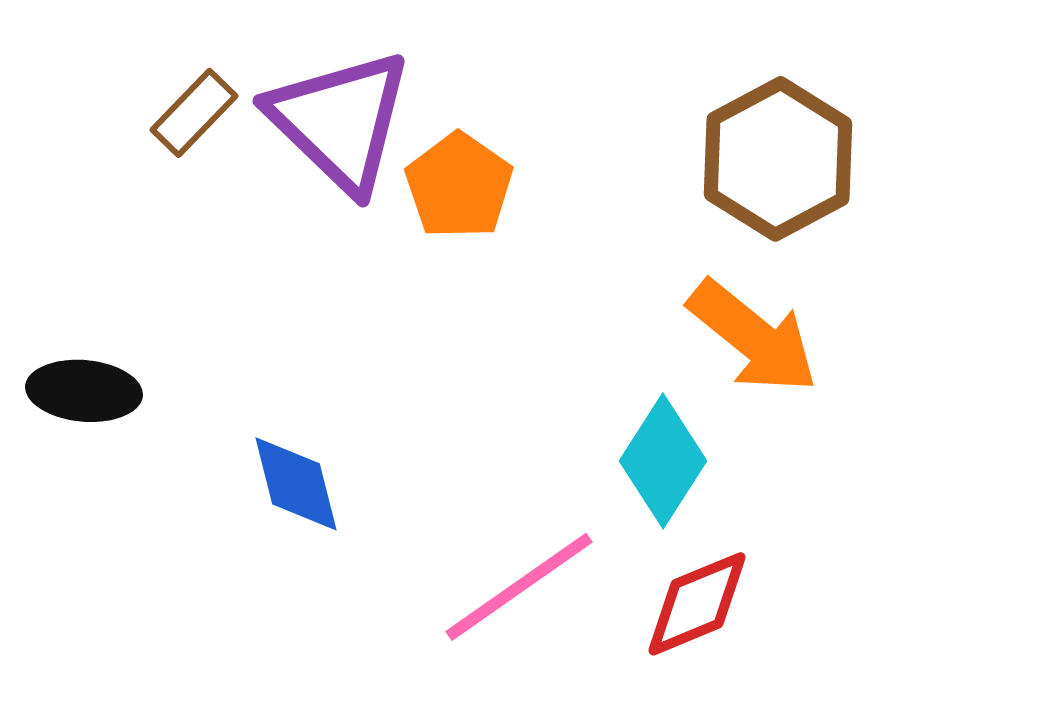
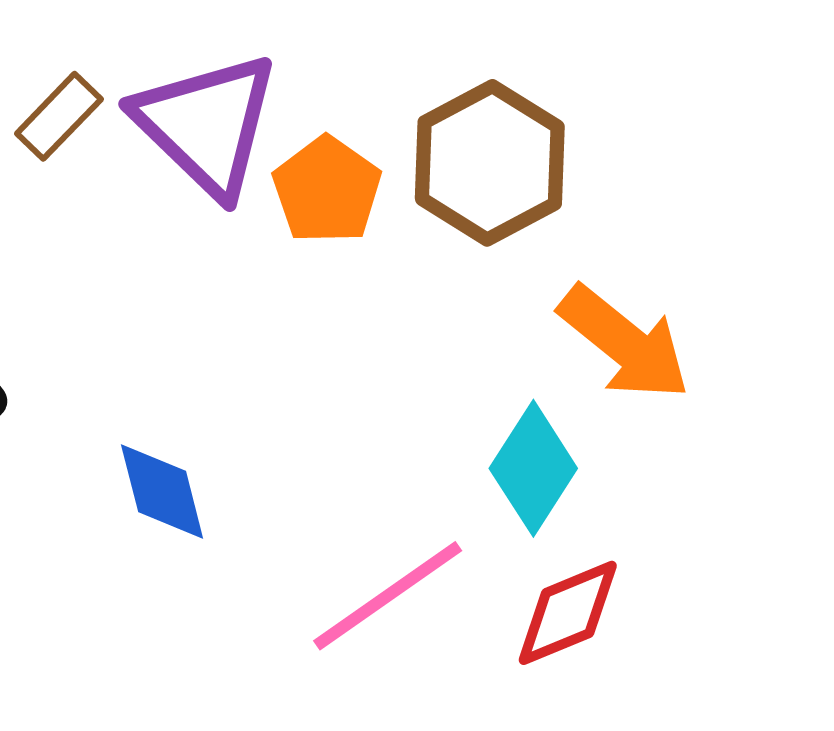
brown hexagon: (778, 159) -> (490, 163), moved

